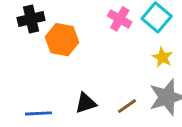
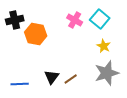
black triangle: (86, 103) -> (52, 77), turned -35
brown line: (127, 106) -> (71, 79), moved

